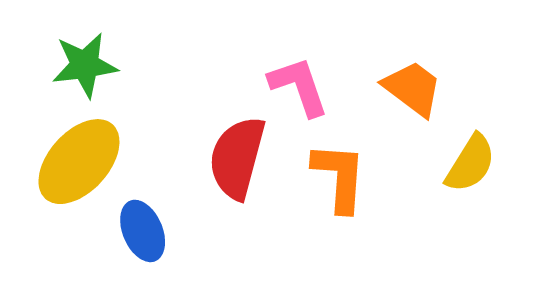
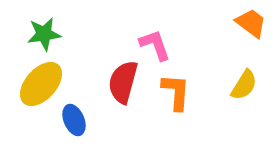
orange trapezoid: (413, 88) -> (251, 23), moved

